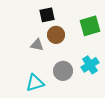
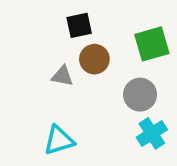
cyan cross: (90, 65) -> (152, 133), moved
gray circle: (63, 71) -> (140, 95), moved

